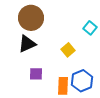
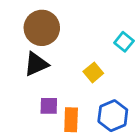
orange rectangle: (63, 86) -> (71, 120), moved

